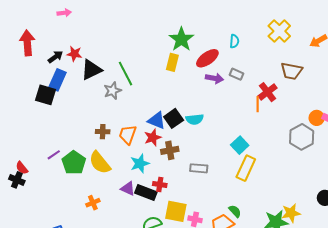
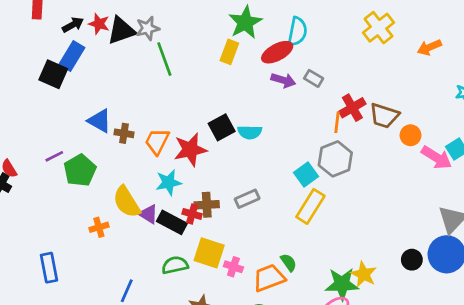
cyan semicircle: (234, 41) -> (297, 31), moved, size x1.5
black triangle: (91, 70) -> (121, 31), moved
brown trapezoid: (291, 71) -> (384, 116), moved
gray star: (113, 91) -> (148, 28), moved
orange circle: (317, 118) -> (411, 135), moved
blue triangle: (157, 120) -> (100, 121), moved
red star: (153, 137) -> (190, 150), size x1.4
gray hexagon: (302, 137) -> (335, 159), moved
brown cross: (170, 150) -> (207, 205), moved
yellow semicircle: (100, 163) -> (127, 202), moved
gray rectangle: (199, 168) -> (247, 199), turned -36
yellow star: (291, 213) -> (364, 274), turned 30

